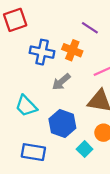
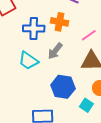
cyan trapezoid: (26, 106) -> (28, 61), moved

